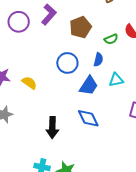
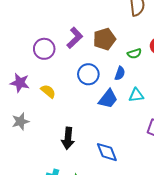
purple L-shape: (49, 14) -> (75, 38), moved
purple circle: (19, 22) -> (44, 49), moved
blue diamond: (88, 118) -> (107, 152), moved

